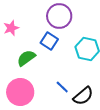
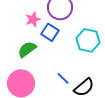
pink star: (11, 28) -> (33, 19), moved

